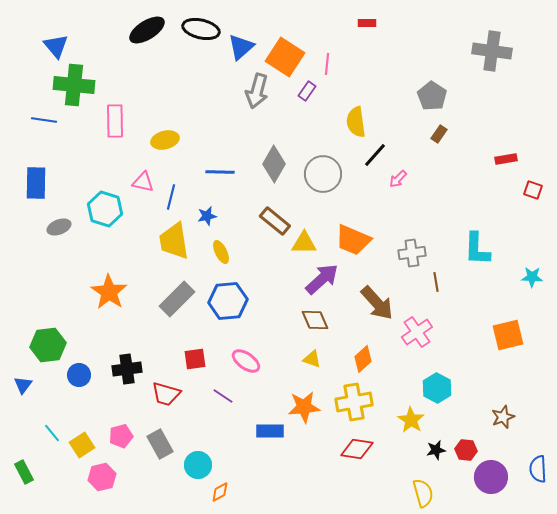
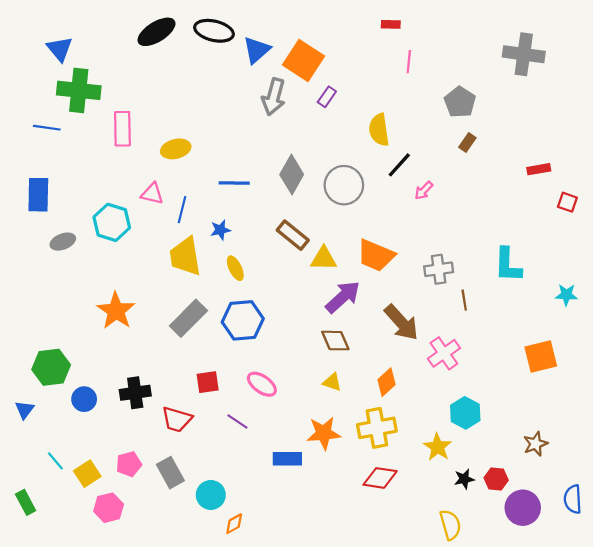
pink line: (327, 64) -> (409, 62), moved

